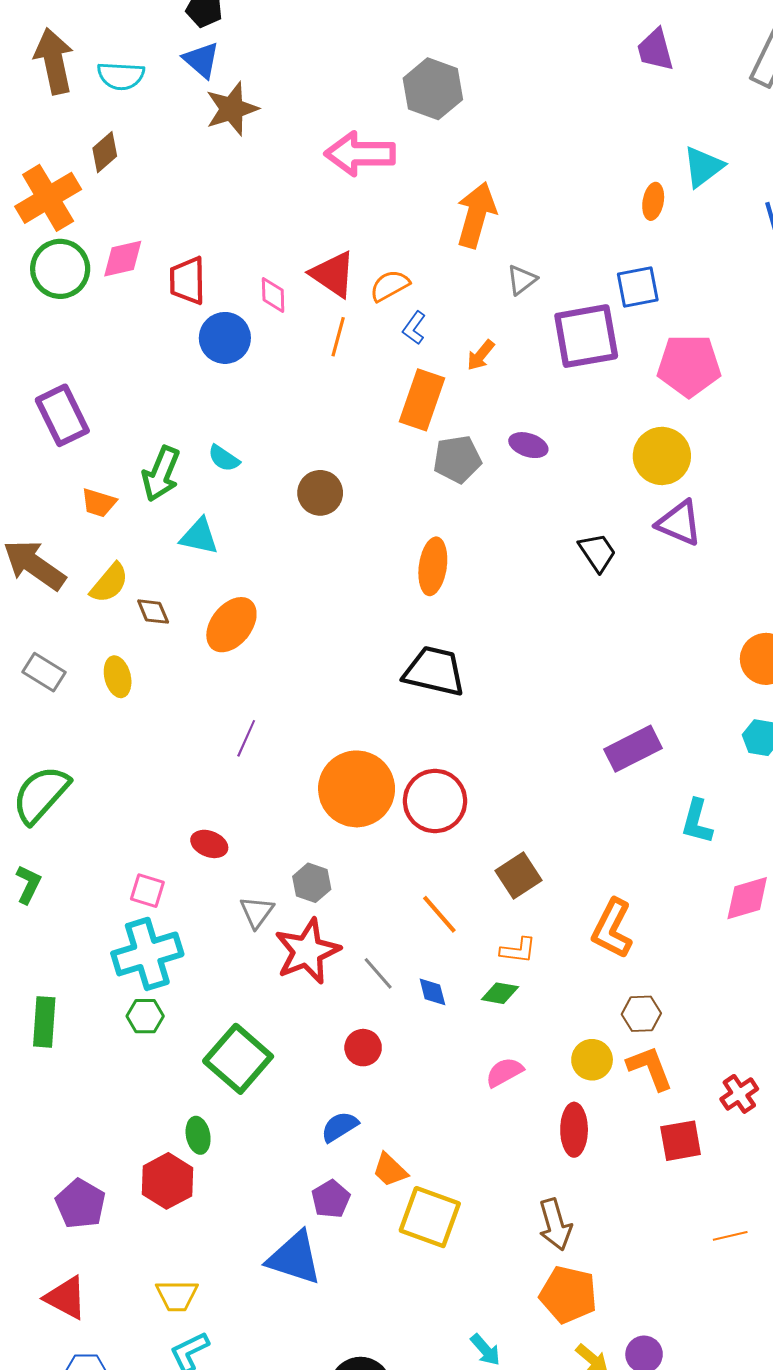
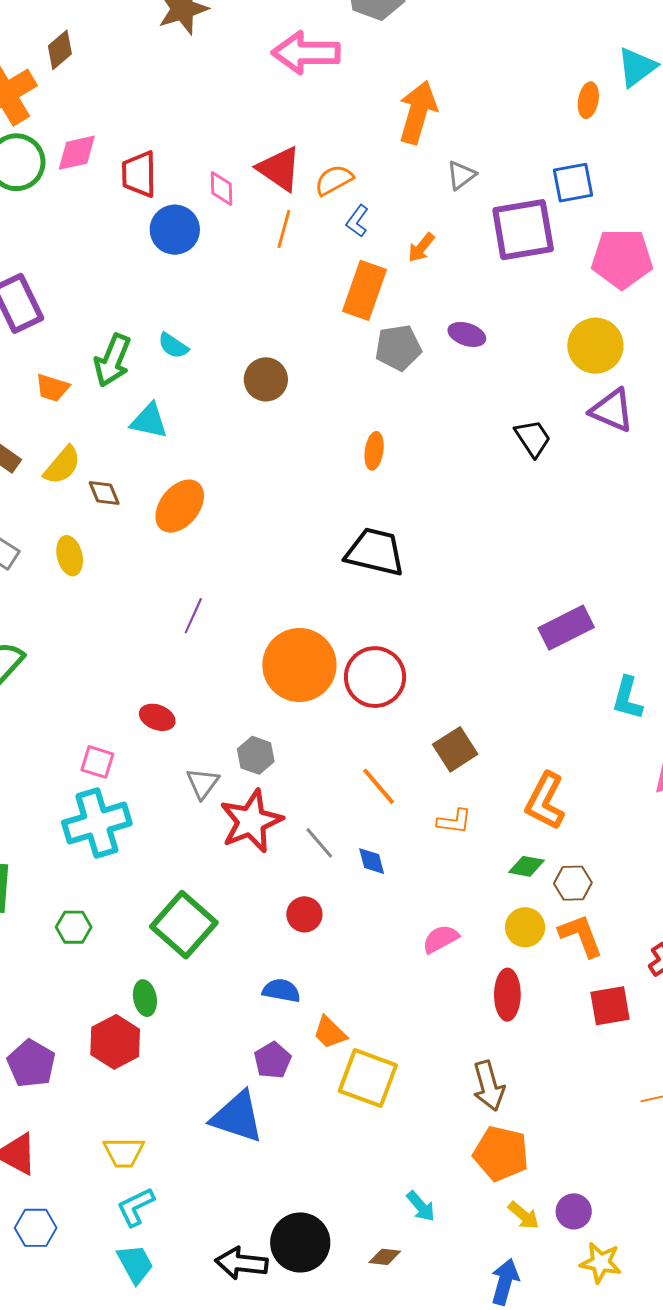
orange ellipse: (433, 566) -> (374, 451), size x0.7
green diamond: (500, 993) -> (527, 866), moved
green hexagon: (145, 1016) -> (74, 927), moved
blue semicircle: (340, 1127) -> (281, 991), turned 42

